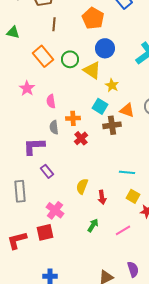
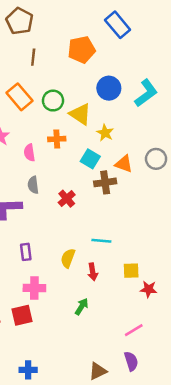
orange pentagon: (93, 18) -> (82, 50), turned 30
blue circle: (105, 48) -> (109, 88), moved
orange cross: (73, 118) -> (57, 139), moved
purple rectangle: (47, 171) -> (26, 252), moved, turned 32
cyan line: (127, 172) -> (101, 241), moved
yellow square: (133, 196) -> (131, 271), turned -32
pink cross: (55, 210) -> (34, 288), turned -36
pink line: (123, 230) -> (134, 330), moved

